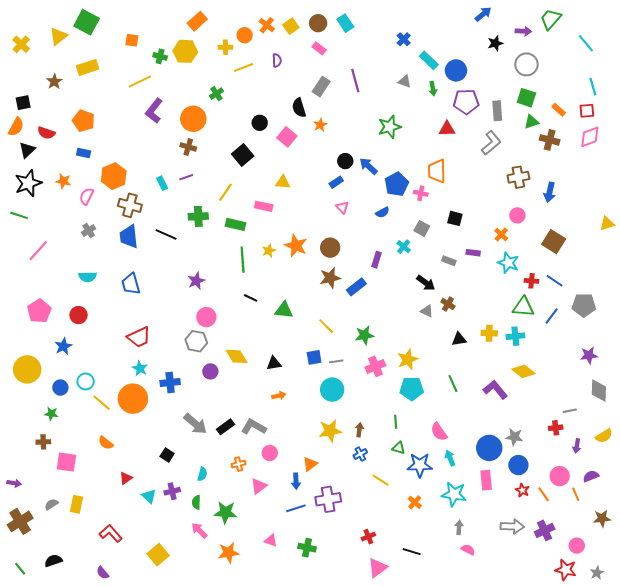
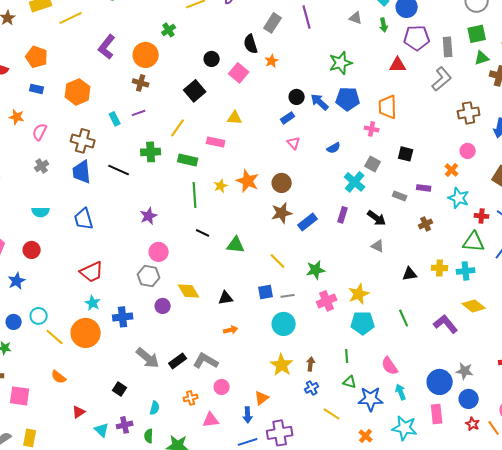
yellow line: (140, 82) -> (71, 18), moved
green square: (526, 98) -> (477, 34), turned -30
orange hexagon: (114, 176) -> (78, 92), moved
blue pentagon: (397, 184) -> (348, 99), moved, turned 30
cyan cross: (404, 247) -> (355, 182), size x1.5
purple rectangle: (376, 260) -> (343, 215), moved
brown cross: (448, 304) -> (426, 224), moved, turned 32
yellow star: (330, 431) -> (282, 365), turned -30
pink triangle: (259, 486) -> (211, 420), turned 30

